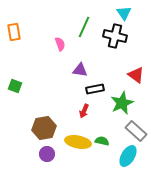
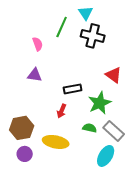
cyan triangle: (124, 13) -> (86, 13), moved
purple triangle: (80, 70) -> (35, 75), moved
green semicircle: (102, 141) -> (90, 128), moved

